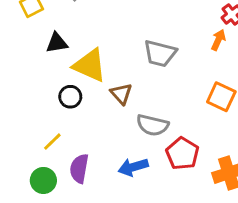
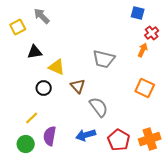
yellow triangle: (90, 65) -> (57, 67), size x0.7
gray semicircle: (153, 125) -> (99, 107), turned -140
red pentagon: (182, 154) -> (119, 140), moved

